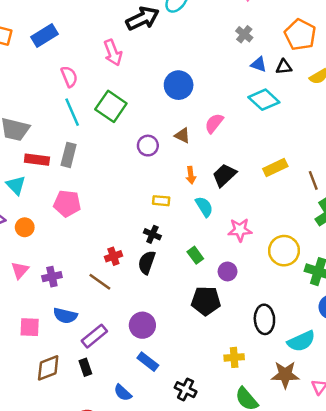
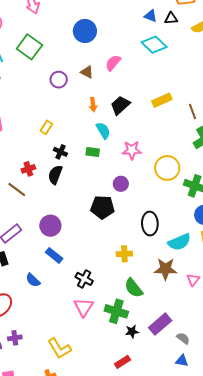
yellow rectangle: (161, 201) -> (46, 127), moved, turned -64
green rectangle: (195, 255) -> (93, 152), moved, turned -48

